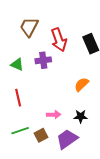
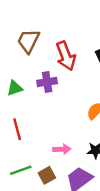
green triangle: (17, 65) -> (15, 88), turned -40

